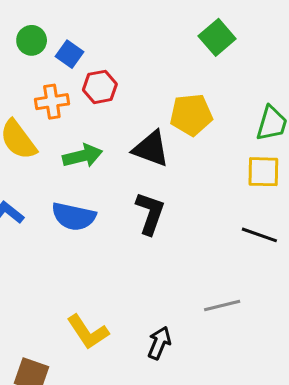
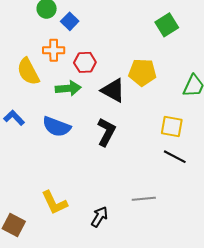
red hexagon: (100, 87) -> (85, 62), moved
yellow square: (263, 172) -> (172, 126), moved

